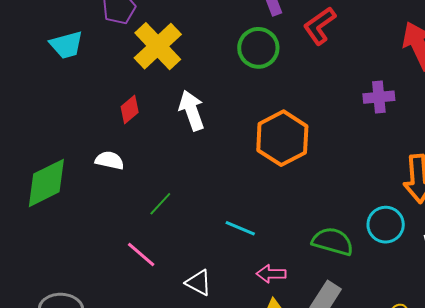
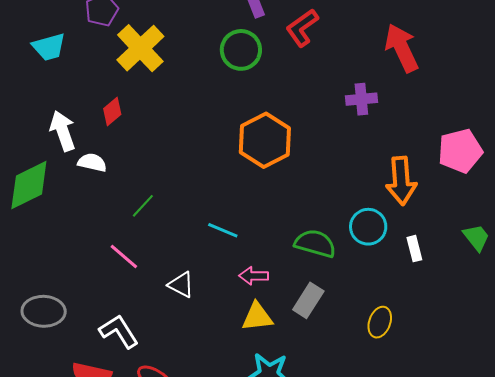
white arrow: (192, 110) -> (63, 131), moved

